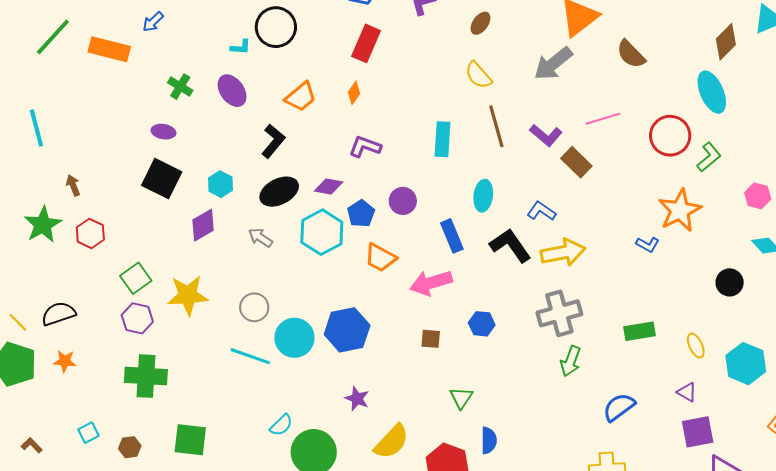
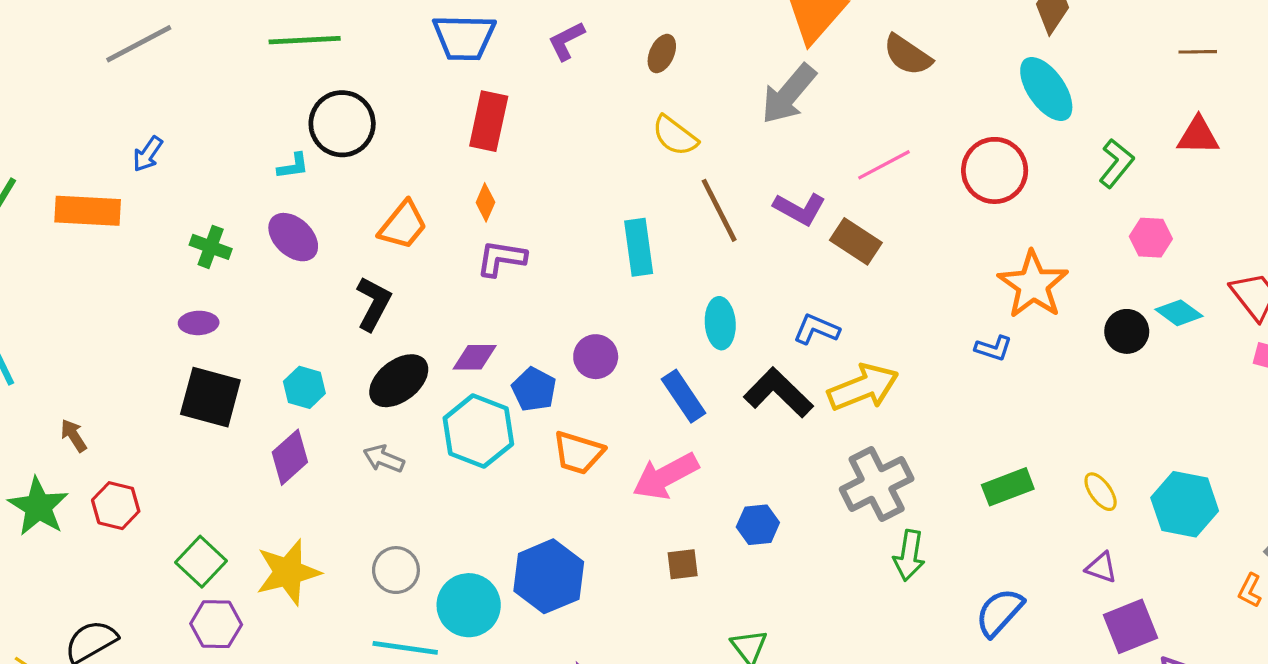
purple L-shape: (365, 147) -> (501, 258), moved
green L-shape: (709, 157) -> (1116, 163), moved
black circle: (730, 282) -> (1127, 331), moved

